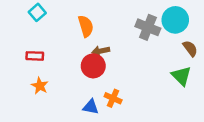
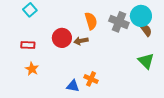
orange semicircle: (86, 26) -> (91, 21), moved
brown semicircle: (190, 48) -> (146, 30), moved
red circle: (93, 66) -> (62, 38), moved

